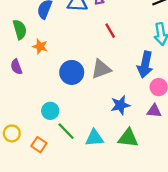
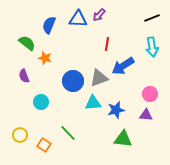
green semicircle: (20, 29) -> (27, 43), turned -36
red line: (110, 31) -> (107, 44), turned 40
blue arrow: (145, 65) -> (123, 66), moved, turned 45
cyan circle: (50, 111) -> (41, 102), moved
cyan triangle: (94, 138) -> (93, 103), moved

